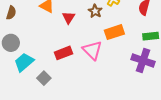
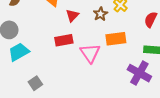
red rectangle: (63, 53) -> (64, 40), moved
gray square: (44, 78) -> (35, 83), moved

